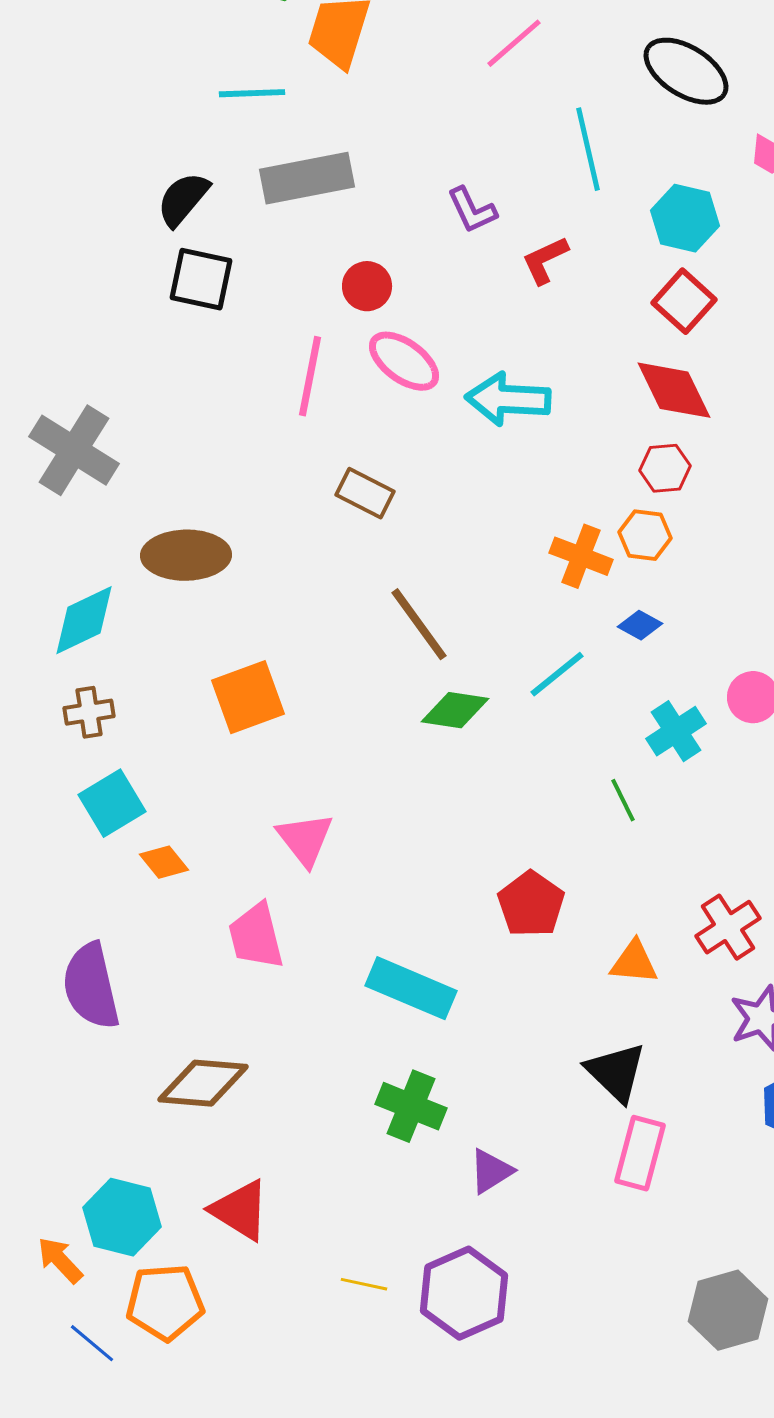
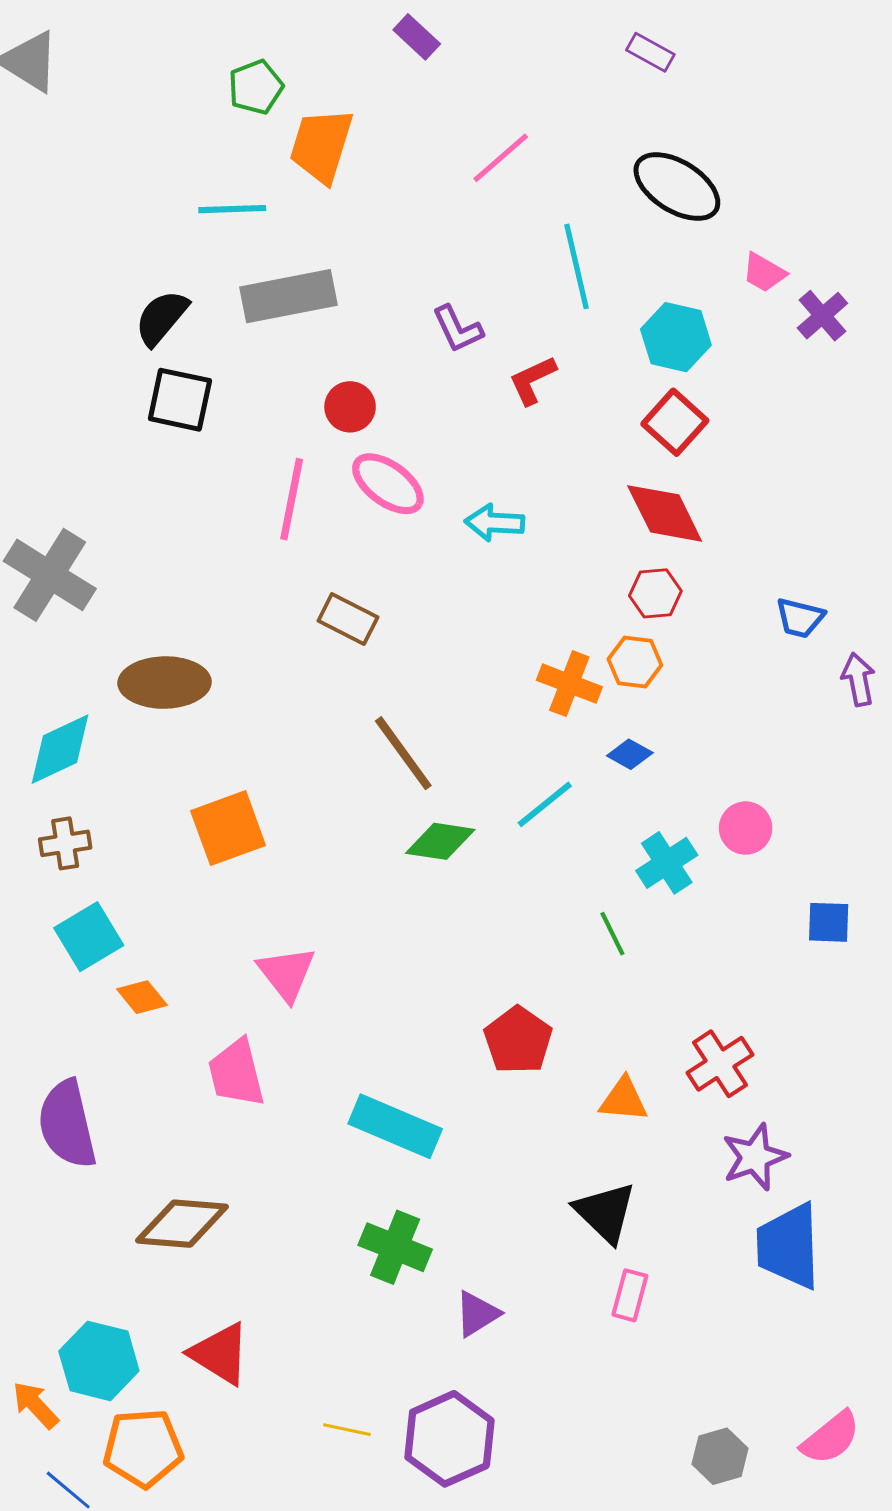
cyan arrow: (508, 399) -> (495, 523), size x0.7
pink rectangle: (640, 1153) -> (630, 1295), size x0.7
gray hexagon: (728, 1310) -> (720, 1456), size x0.7

